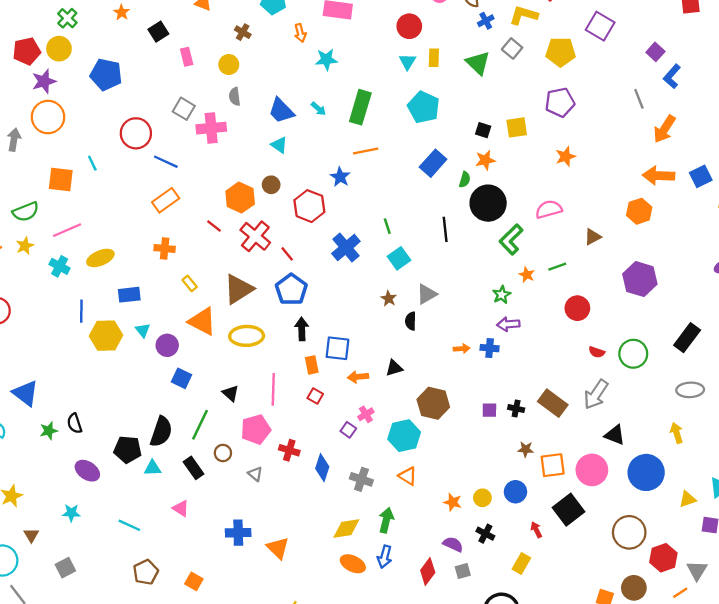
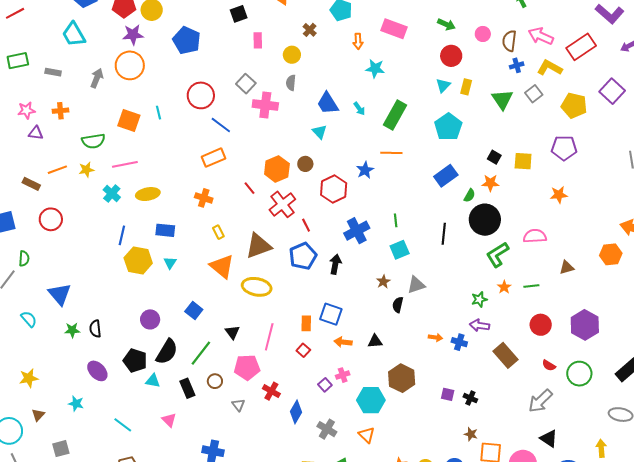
purple hexagon: (640, 279) -> (585, 325), moved
black arrow: (302, 329) -> (335, 264), moved
purple circle: (167, 345) -> (150, 319), moved
brown rectangle: (553, 403) -> (505, 355), moved

